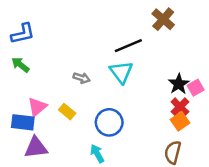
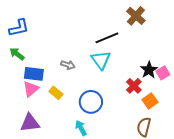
red cross: (180, 107) -> (134, 86), moved
blue rectangle: (23, 122) -> (34, 74), moved

